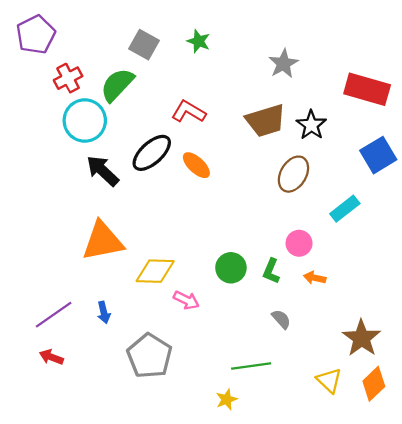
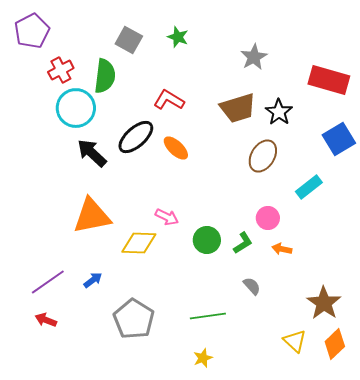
green semicircle: (117, 85) -> (105, 76), turned 144
green L-shape: (271, 271) -> (243, 243), turned -145
pink arrow: (186, 300) -> (167, 217), moved
blue arrow: (104, 312) -> (93, 280), turned -114
green line: (251, 366) -> (208, 316), moved

